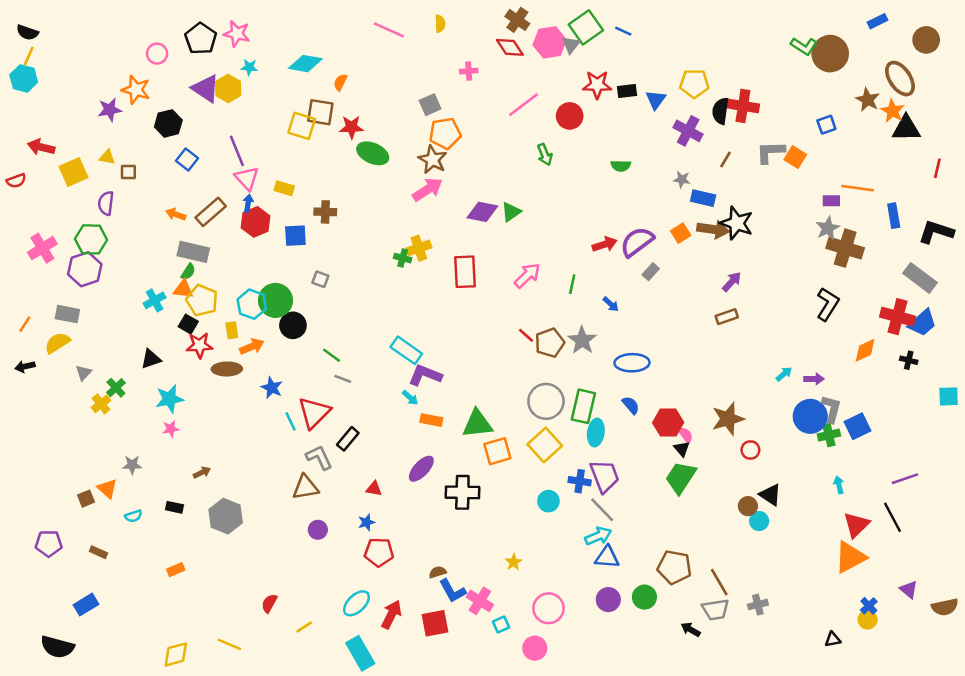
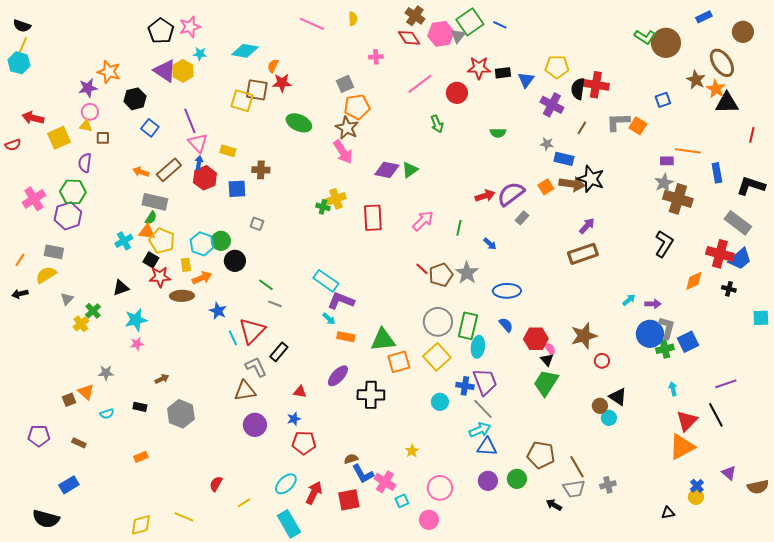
pink star: (237, 34) -> (190, 27), turned -30
pink circle: (157, 54) -> (90, 112), moved
red star: (352, 127) -> (282, 83), moved
pink arrow: (428, 189) -> (343, 152), turned 90
green circle: (275, 300) -> (221, 241), size x0.7
brown rectangle: (727, 317) -> (583, 254), size x1.6
purple circle: (318, 530) -> (255, 425), size x1.5

